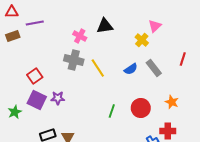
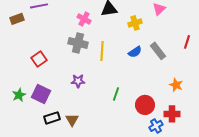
yellow cross: (142, 40) -> (135, 23), moved, turned 32
yellow line: (98, 68) -> (102, 51), turned 36
purple star: (58, 98) -> (78, 81), moved
purple square: (37, 100) -> (41, 94), moved
red circle: (141, 108) -> (145, 105), moved

